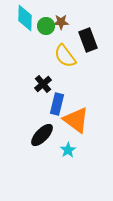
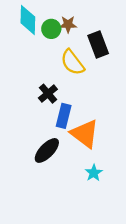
cyan star: (68, 150) -> (94, 173), moved

